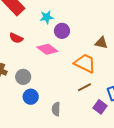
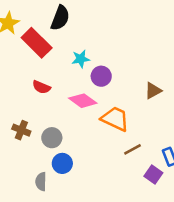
brown triangle: (101, 43) -> (153, 91), turned -40
orange trapezoid: (85, 63) -> (115, 119), moved
gray semicircle: (56, 109) -> (41, 182), moved

